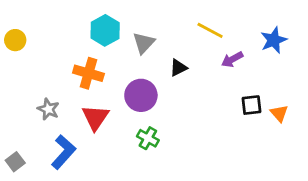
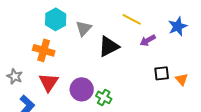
black triangle: (178, 68) -> (109, 46), size x1.6
purple circle: (141, 95) -> (82, 89), moved
green cross: (148, 138) -> (104, 97), moved

